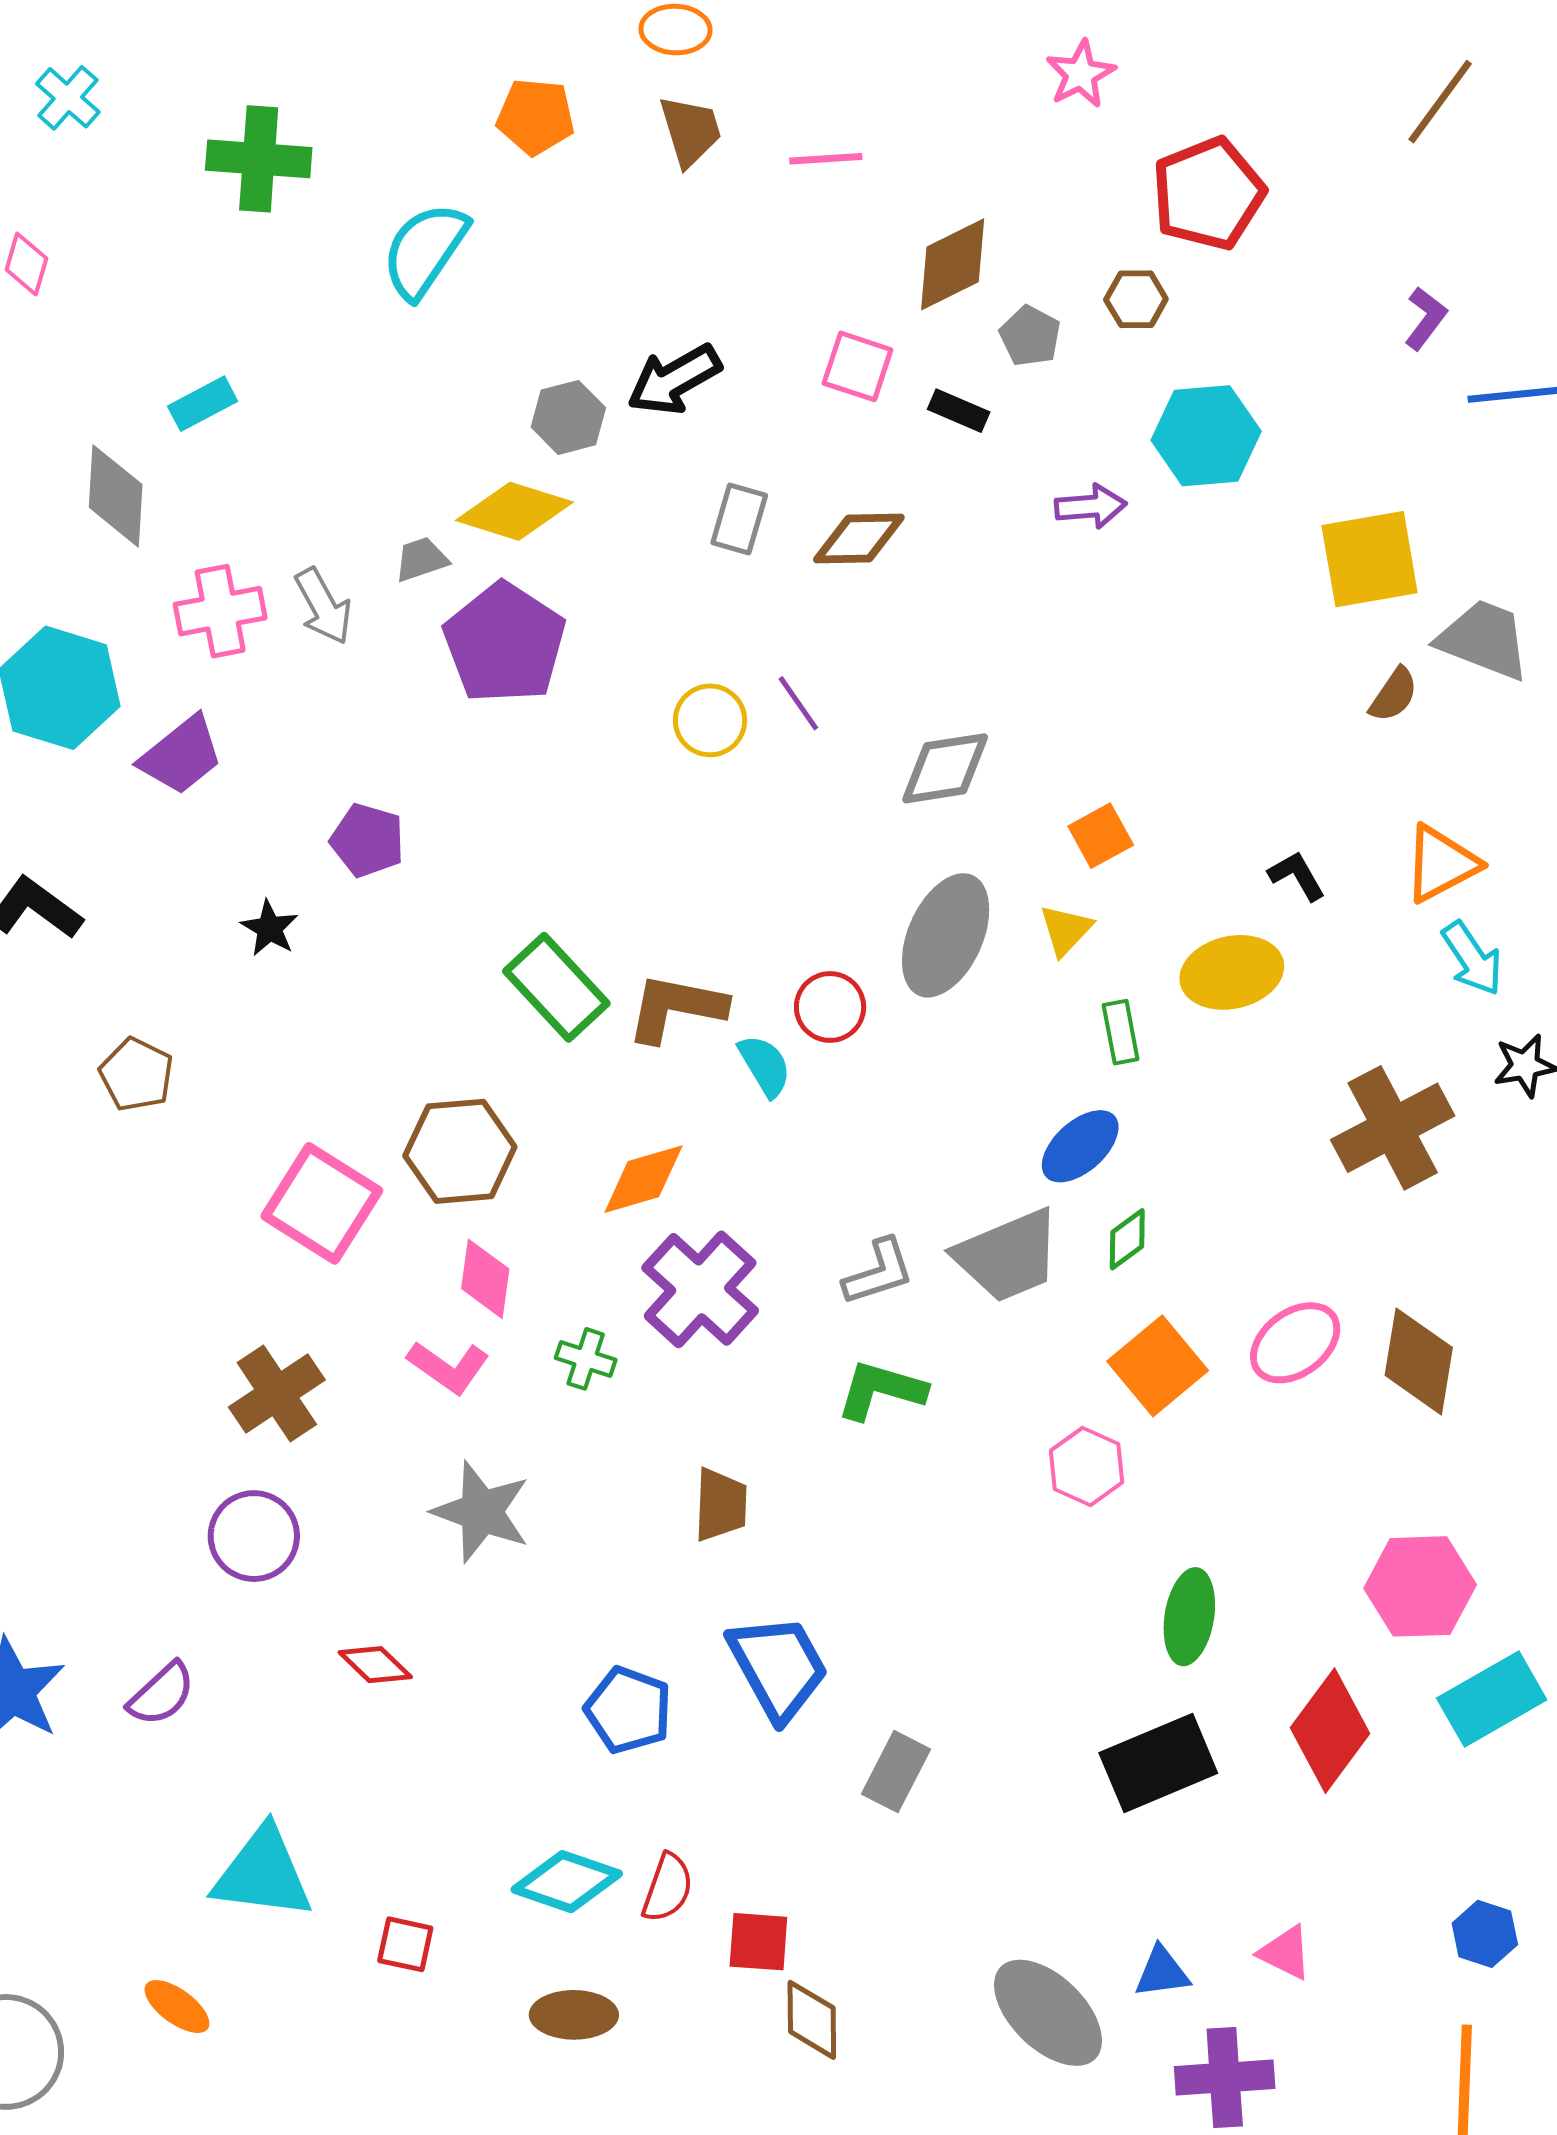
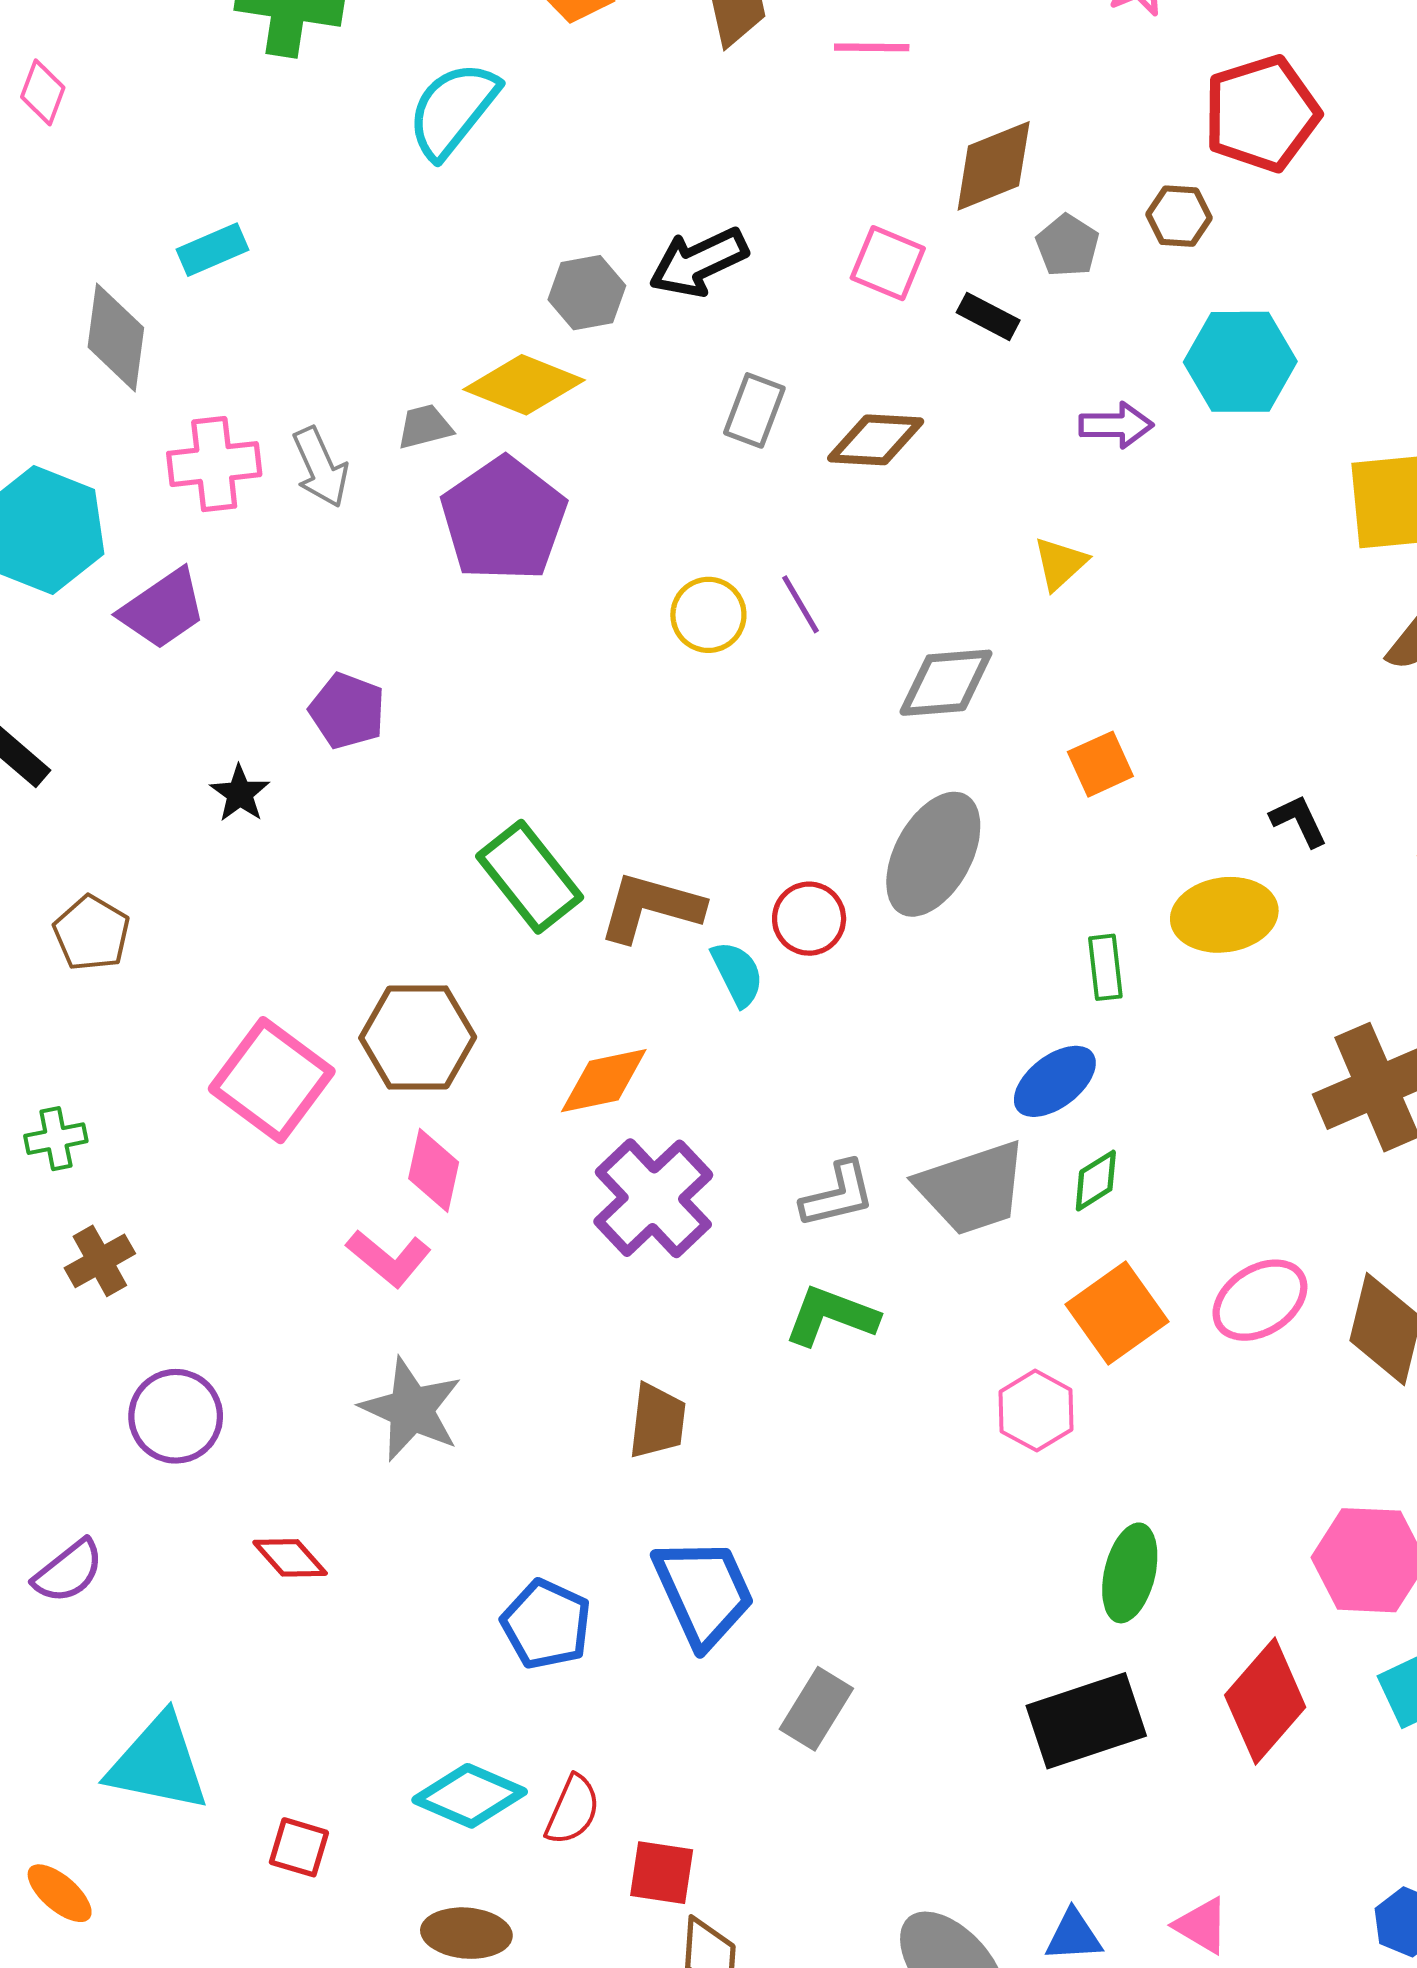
yellow triangle: (1066, 930) -> (1060, 564), moved
green cross: (586, 1359) -> (56, 1139), moved, turned -34
brown cross: (277, 1393) -> (100, 1261), moved, size x0.7

